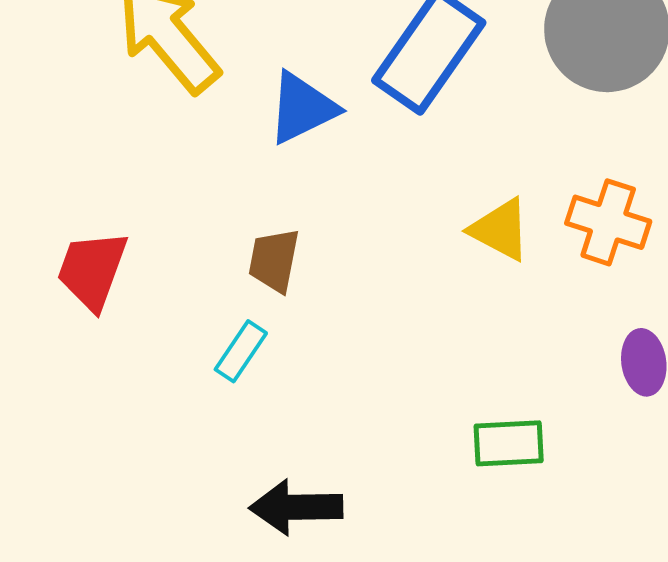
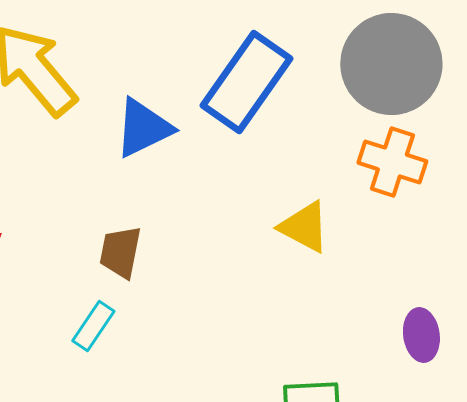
orange cross: (608, 222) -> (392, 162), moved

